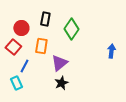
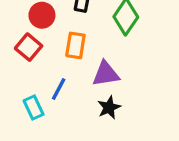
purple triangle: (59, 63) -> (106, 74), turned 30
blue line: (24, 66) -> (59, 89), moved

